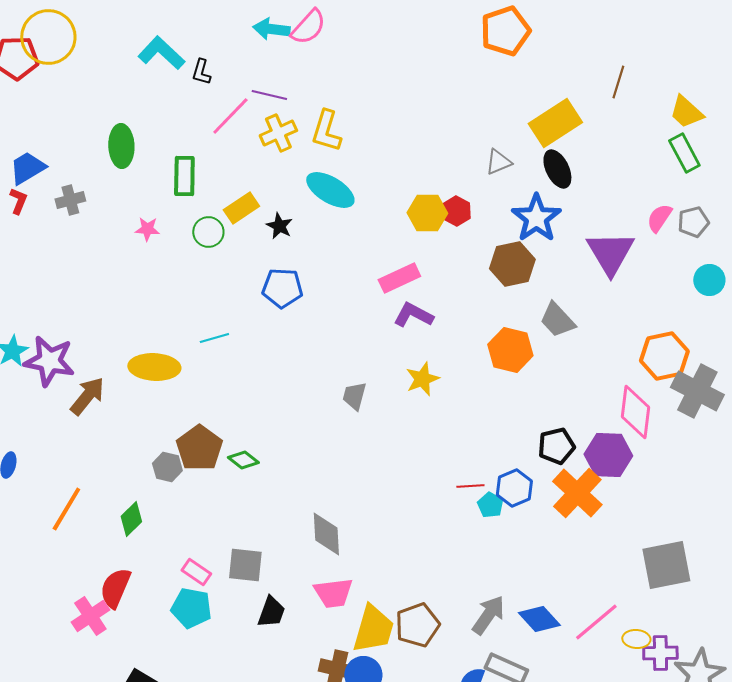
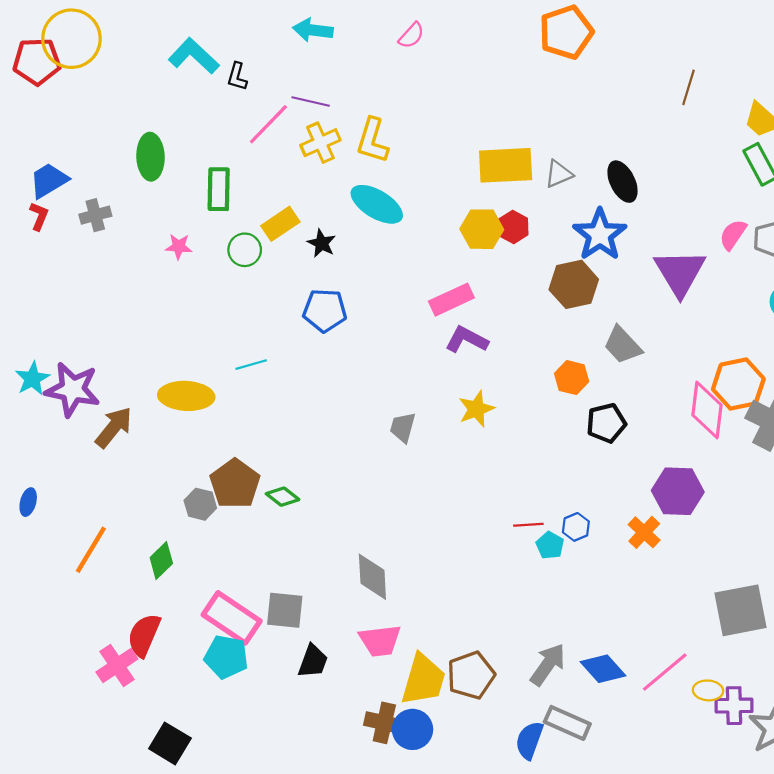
pink semicircle: (308, 27) -> (411, 35), moved, size x0.7
yellow rectangle: (555, 123) -> (506, 165), moved, turned 30
orange hexagon: (510, 350) -> (572, 378), size x0.7
pink diamond: (635, 412) -> (707, 410), moved
black pentagon: (556, 446) -> (606, 423), moved
blue hexagon: (514, 488) -> (576, 527), size x0.7
orange cross: (577, 493) -> (644, 532), size x0.6
pink rectangle: (196, 572) -> (232, 618), size x1.8

